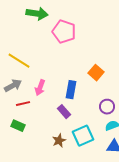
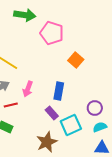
orange square: (96, 73) -> (76, 60), moved
cyan square: (83, 136) -> (71, 125), moved
brown star: (59, 141) -> (47, 142), size x1.5

